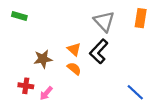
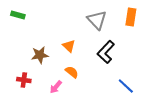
black L-shape: (99, 51) -> (106, 52), moved
orange semicircle: (74, 69) -> (72, 72), moved
pink arrow: (46, 93) -> (56, 87), moved

